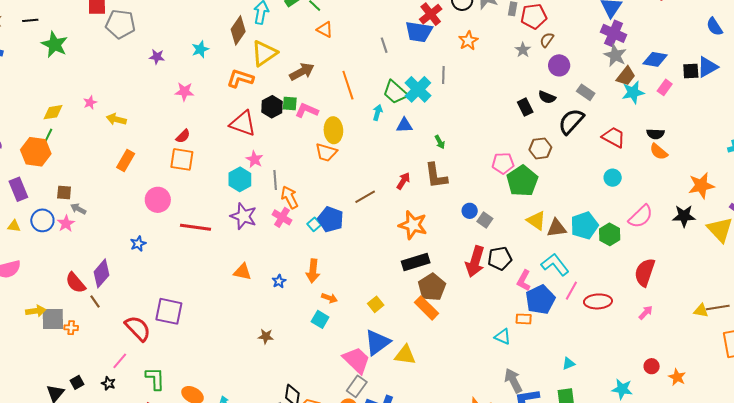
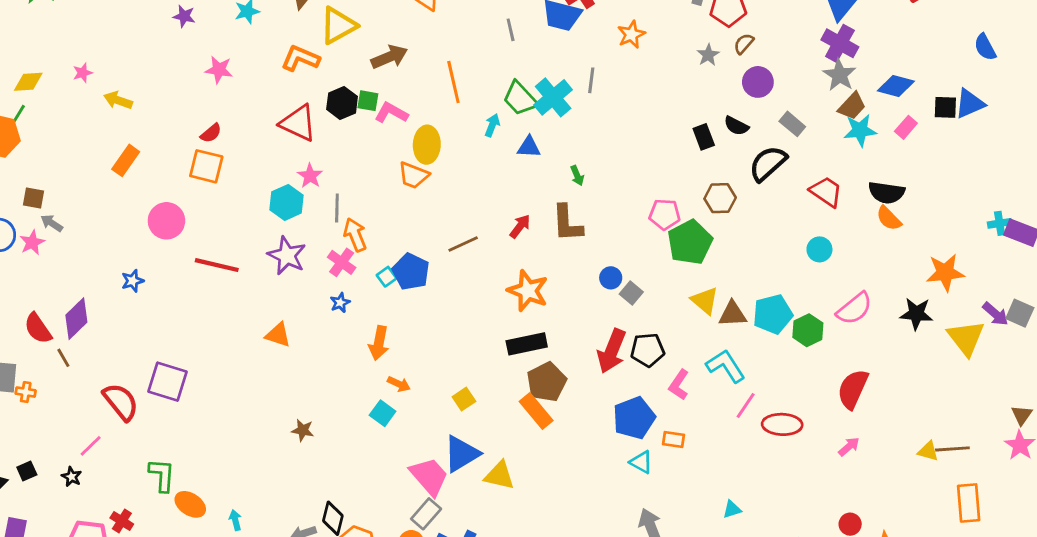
black semicircle: (655, 134) -> (887, 193), size x1.4
blue star: (279, 281) -> (340, 303), moved
blue pentagon: (540, 300) -> (634, 418), moved
green L-shape: (155, 379) -> (162, 475), moved

